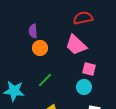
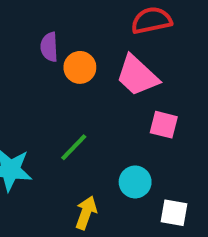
orange circle: (40, 48) -> (80, 67), moved
cyan circle: (84, 87) -> (135, 182), moved

